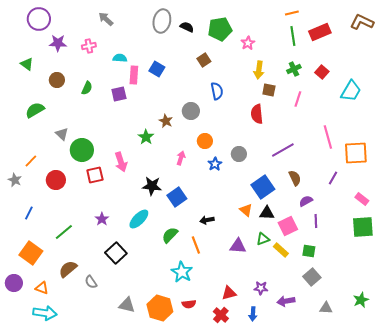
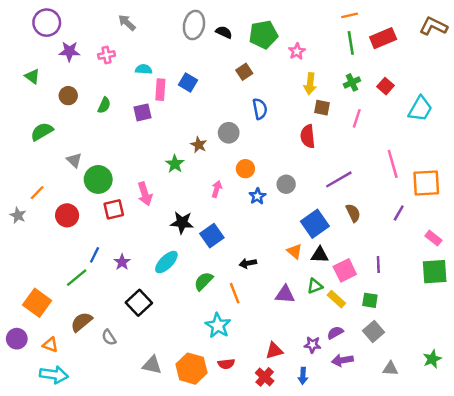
purple semicircle: (306, 201) -> (335, 333), moved
blue line: (29, 213) -> (95, 255), moved

